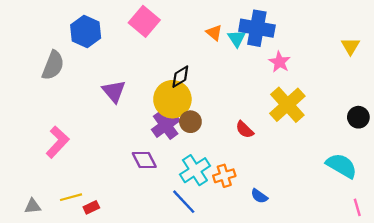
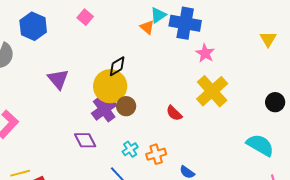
pink square: (144, 21) -> (85, 17), size x0.6
cyan triangle: (237, 38) -> (158, 15), moved, turned 30
cyan cross: (195, 170) -> (130, 149), size x0.6

